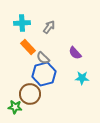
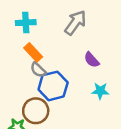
gray arrow: (49, 27) -> (75, 23), moved, size x1.5
gray semicircle: (43, 58) -> (38, 70), moved

